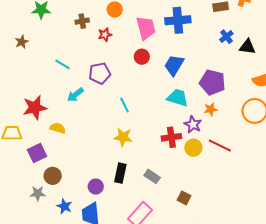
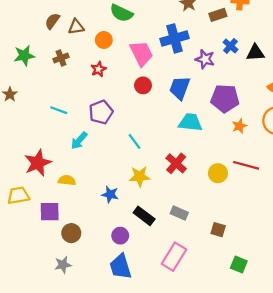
brown cross: (82, 21) -> (61, 58), moved
orange star: (211, 109) -> (239, 126), moved
purple star: (193, 124) -> (205, 59), moved
red cross: (171, 137) -> (176, 163), moved, turned -30
purple square: (37, 153) -> (50, 212), turned 36
black rectangle: (120, 173) -> (144, 216), turned -54
gray star: (38, 193) -> (63, 265), moved
blue star: (64, 206) -> (110, 194), moved

